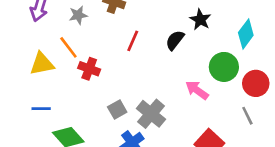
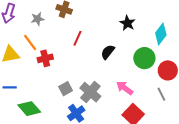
black semicircle: (175, 40) -> (108, 52), moved
red cross: (89, 69) -> (45, 58), turned -35
pink arrow: (197, 90) -> (125, 88), moved

